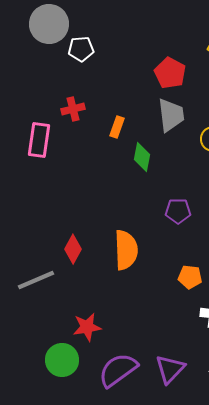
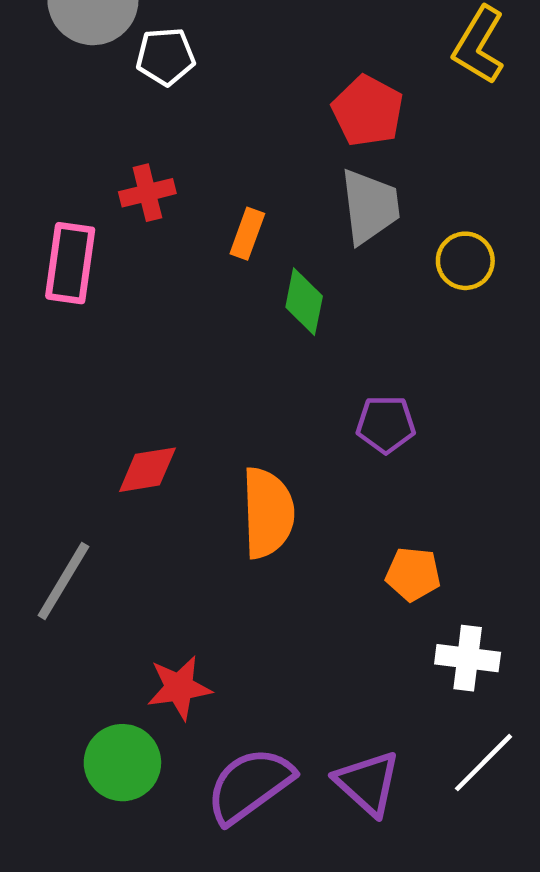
red diamond: (73, 249) -> (147, 470), moved, turned 52
gray line: (36, 280) -> (63, 581), turned -36
purple triangle: (170, 369) -> (368, 783), turned -32

